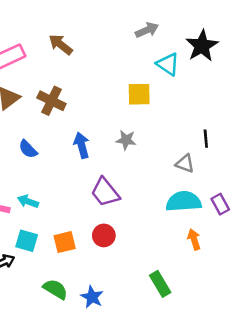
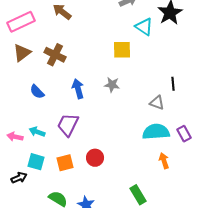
purple trapezoid: (105, 192) -> (68, 125), moved, turned 65

